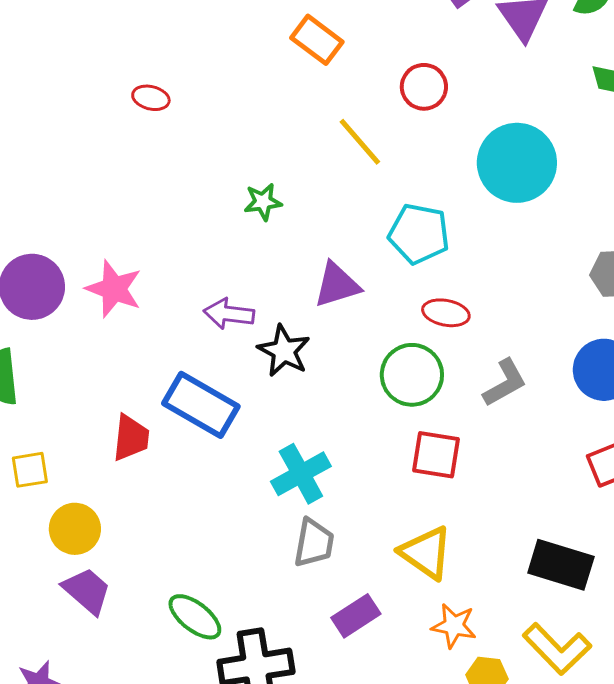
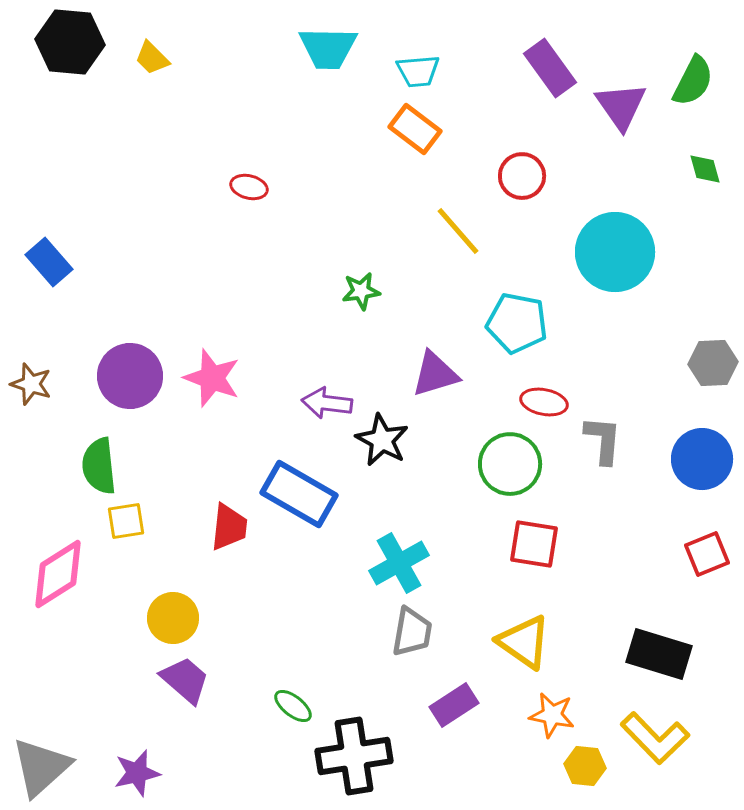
gray L-shape: (505, 383) -> (603, 440), moved, turned -56
yellow square: (30, 470) -> (126, 521), moved
green ellipse: (195, 617) -> (293, 706), size x0.7

